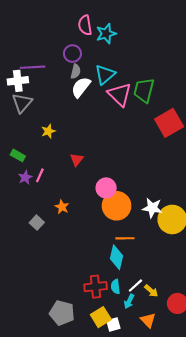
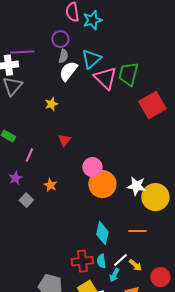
yellow star: (48, 131) -> (51, 104), moved
purple star: (25, 177) -> (15, 178), moved
orange line: (125, 238) -> (137, 231), moved

